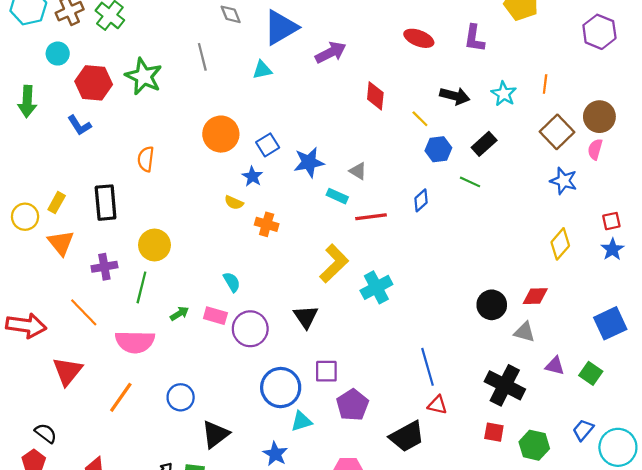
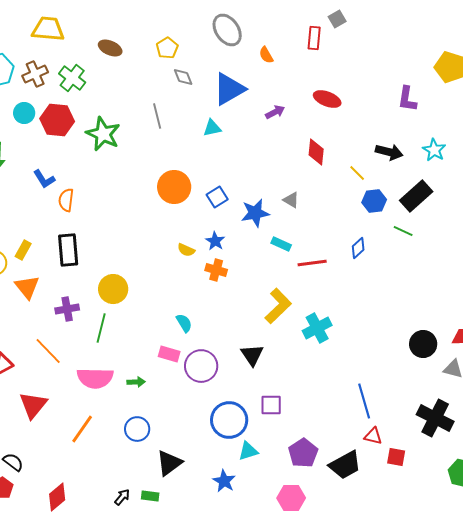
red ellipse: (419, 38) -> (327, 99), moved
purple arrow: (331, 52) -> (275, 112), size x0.7
red hexagon: (94, 83) -> (57, 120), moved
black rectangle: (484, 144) -> (416, 196), size x1.4
orange semicircle: (146, 159) -> (66, 200), moved
gray triangle: (358, 171) -> (291, 200), moved
blue star: (252, 176) -> (215, 241), moved
green arrow: (180, 314) -> (136, 382), moved, turned 30
purple pentagon: (352, 405) -> (303, 453), moved
red square: (494, 432) -> (396, 457), moved

